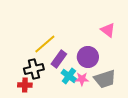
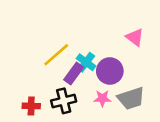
black cross: (34, 69) -> (64, 101), moved
cyan cross: (69, 76) -> (86, 62), moved

